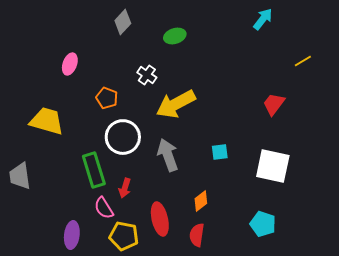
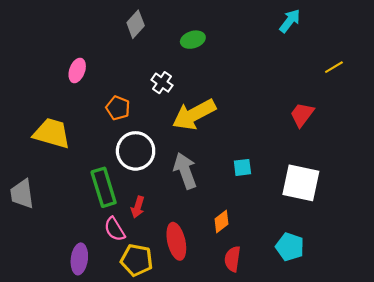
red semicircle: (197, 235) -> (233, 259), moved

